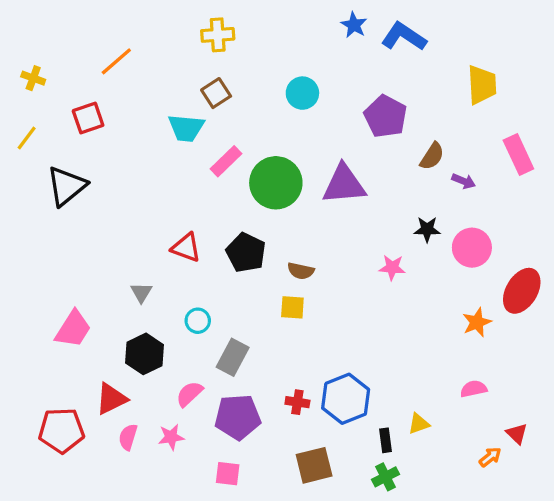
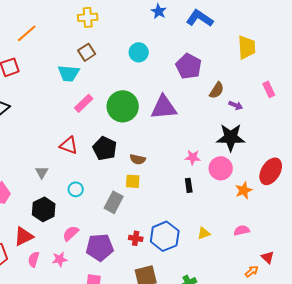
blue star: (354, 25) -> (159, 11), moved
pink rectangle: (518, 155) -> (269, 89), size x0.7
pink rectangle: (226, 161) -> (84, 103), moved
black star: (427, 229) -> (231, 137), moved, size x1.8
pink circle: (472, 248) -> (221, 168), moved
gray rectangle: (233, 357) -> (114, 202), moved
yellow triangle: (419, 424) -> (204, 233), moved
black rectangle: (386, 440) -> (189, 185), moved

